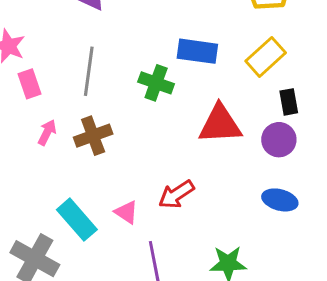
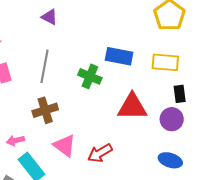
yellow rectangle: (266, 57) -> (165, 62), turned 44
pink arrow: (47, 132) -> (15, 140), moved, turned -132
pink triangle: (126, 212) -> (65, 146), moved, size x1.4

